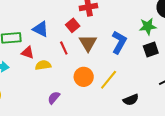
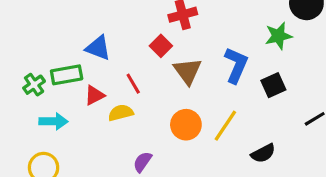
blue triangle: (41, 29) -> (98, 48), moved
red line: (64, 48) -> (133, 84), moved
black square: (151, 50) -> (273, 85), moved
red triangle: (28, 53) -> (94, 95), turned -40

